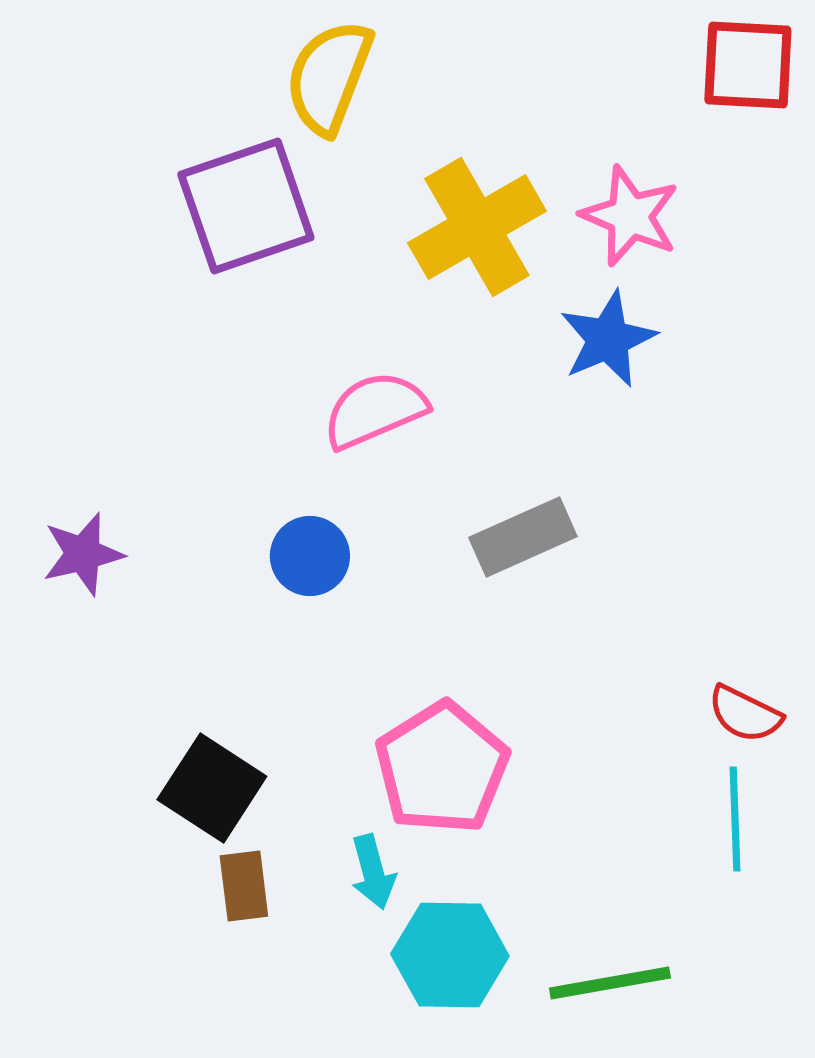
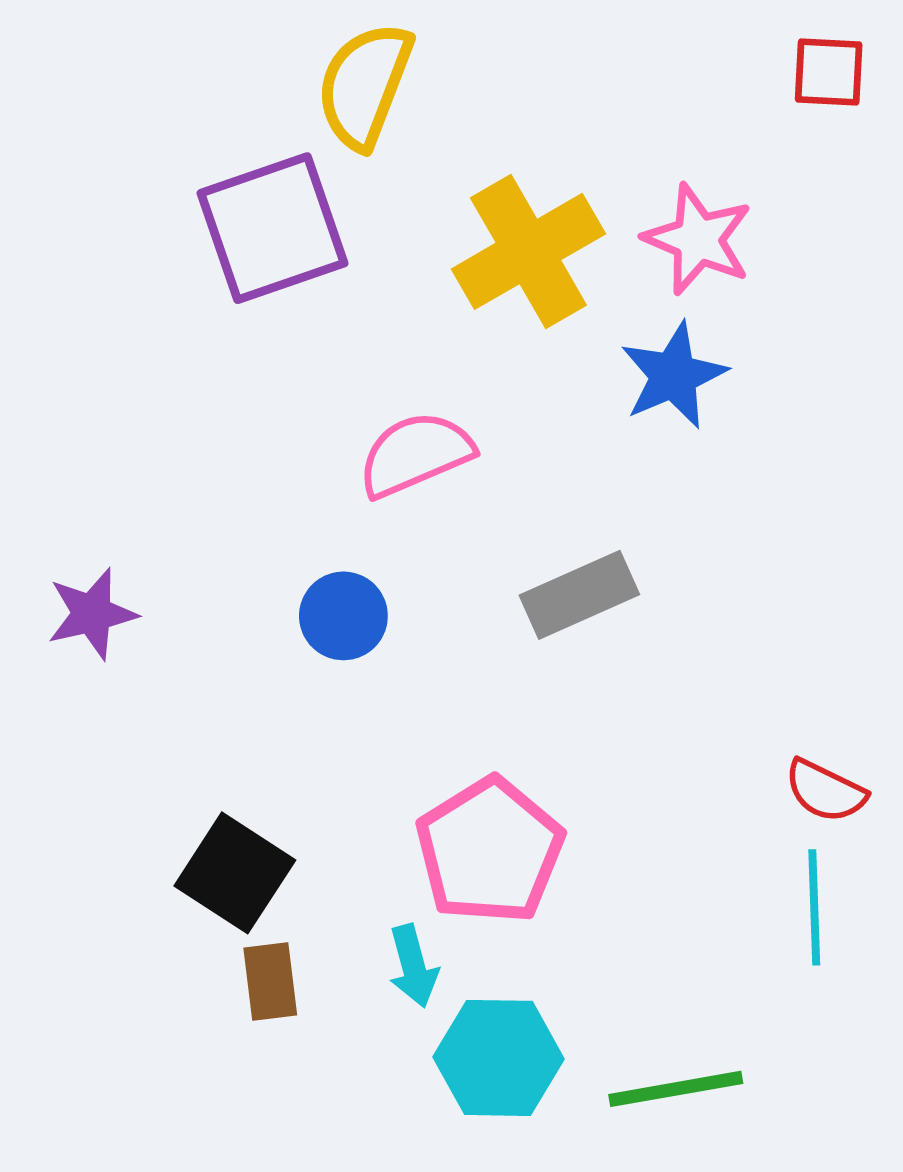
red square: (748, 65) -> (829, 72), size x0.7

